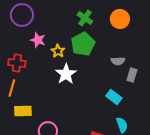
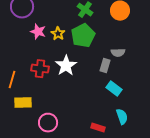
yellow star: (58, 51) -> (58, 34), moved
red cross: (17, 63) -> (40, 69), moved
gray rectangle: (132, 75) -> (105, 66), moved

